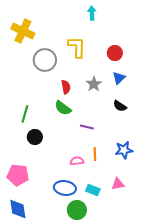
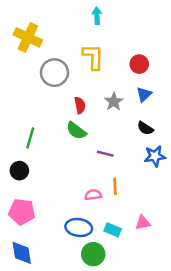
cyan arrow: (92, 13) -> (97, 16), moved
black circle: (35, 137) -> (19, 171), moved
blue star: (124, 150) -> (155, 156), moved

